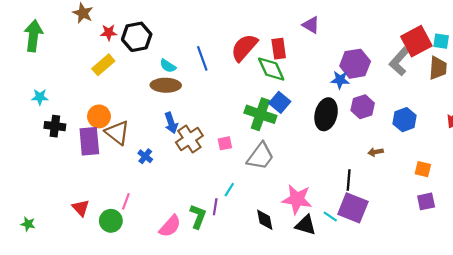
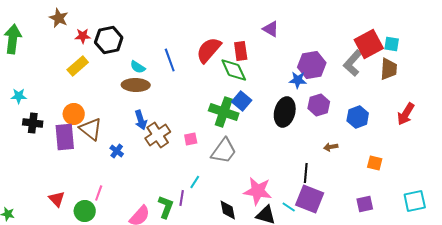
purple square: (426, 201) -> (365, 204), moved

